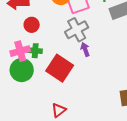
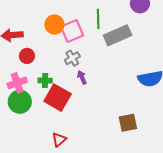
gray cross: (77, 30) -> (72, 58), size x0.7
green cross: (35, 51) -> (45, 81), moved

